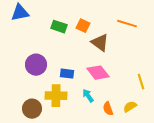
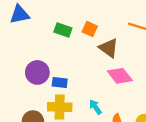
pink diamond: (98, 73) -> (120, 76), moved
blue rectangle: (67, 74) -> (60, 82), moved

